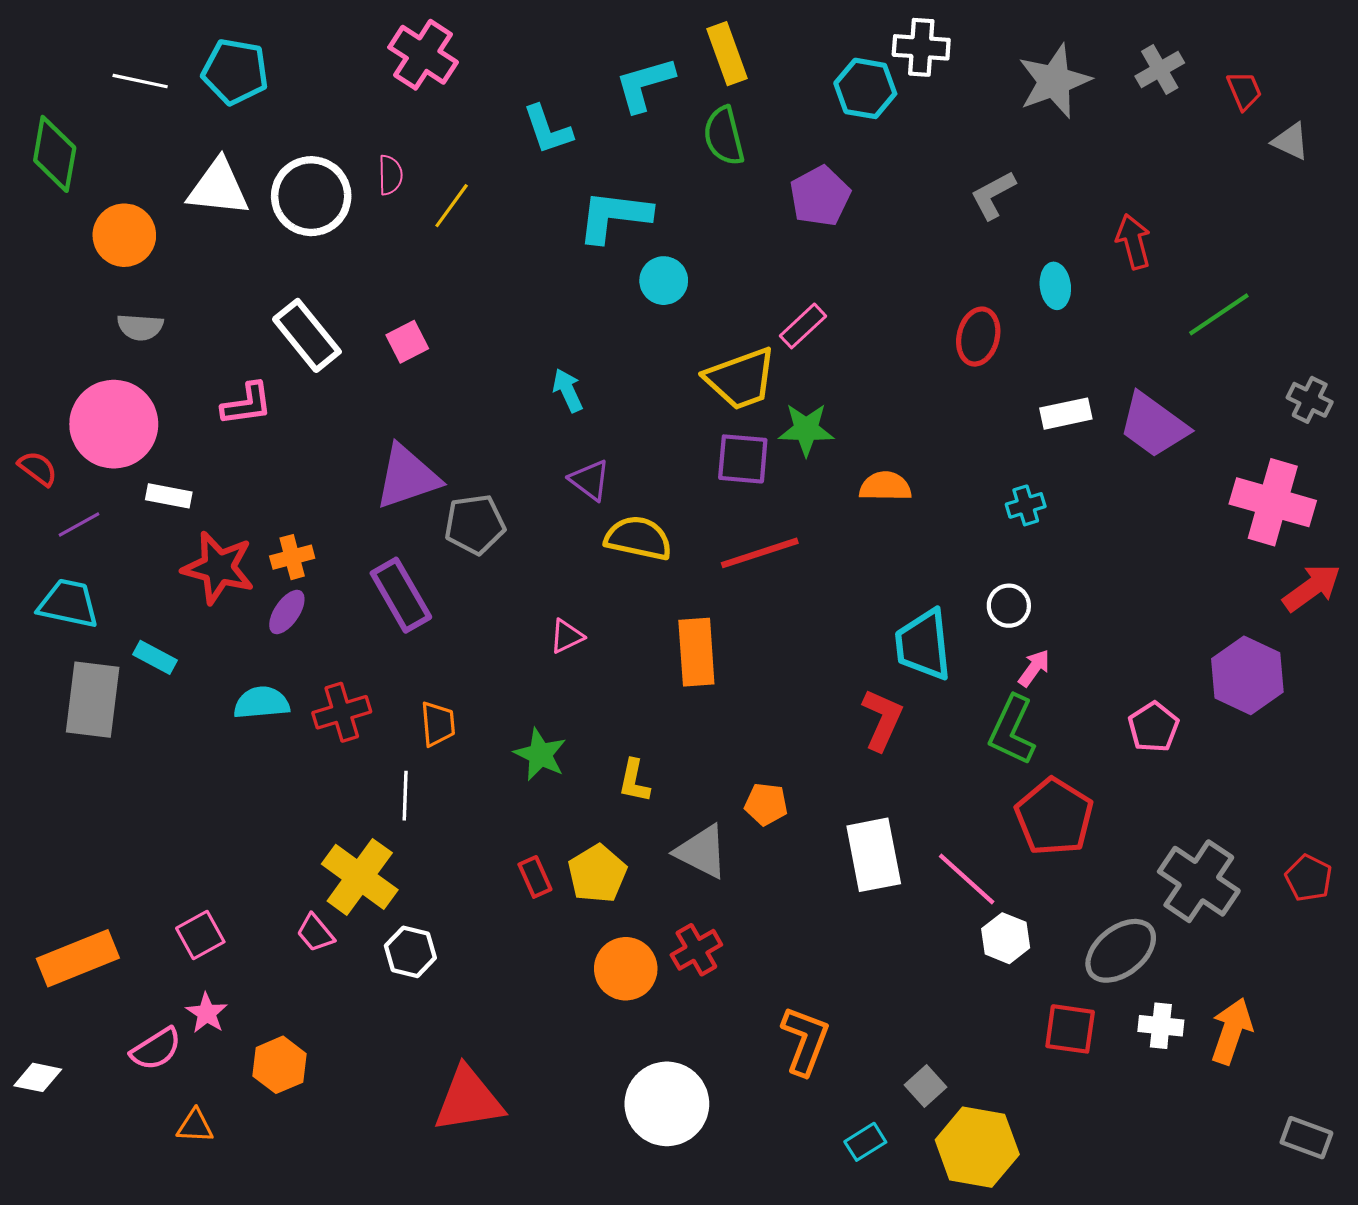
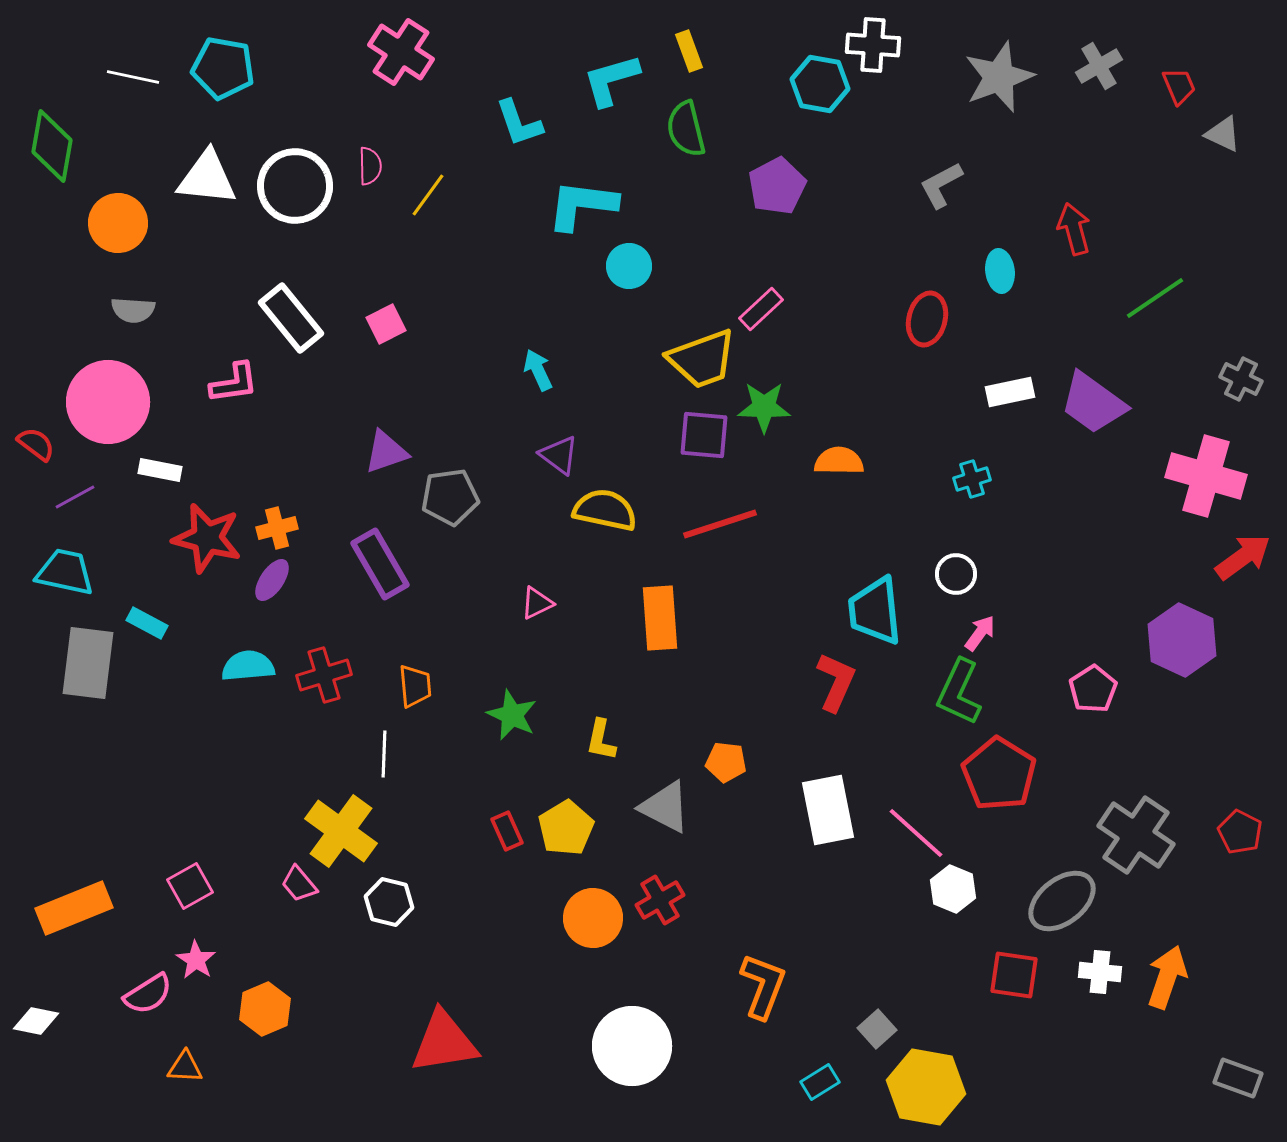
yellow rectangle: (727, 54) -> (689, 51), size x0.7
purple triangle: (407, 477) -> (386, 452), size x0.7

